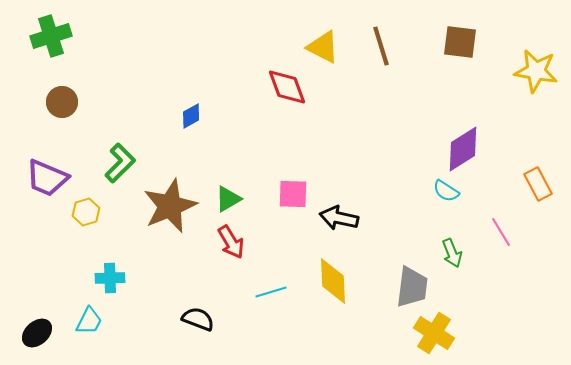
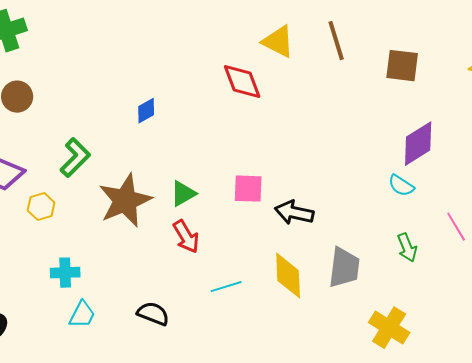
brown square: (460, 42) -> (402, 66), moved
gray trapezoid: (412, 287) -> (344, 268), moved
cyan trapezoid: (89, 321) -> (82, 315), moved

